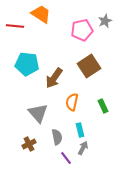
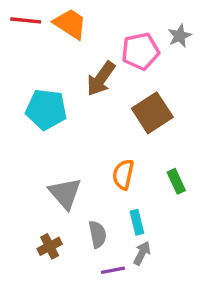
red line: (15, 26) -> (26, 20), moved
brown arrow: (54, 78) -> (101, 79), moved
purple line: (66, 158) -> (113, 270), turned -64

